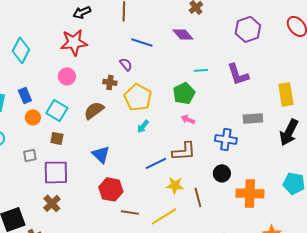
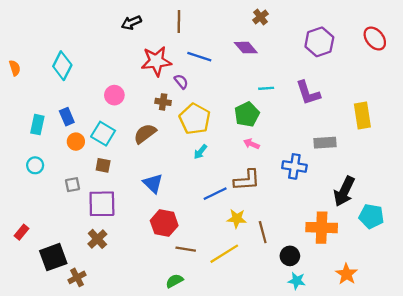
red star: (74, 42) -> (156, 61), moved
black arrow: (289, 132) -> (344, 191), moved
black circle: (222, 173) -> (290, 256), moved

